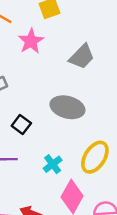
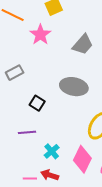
cyan cross: (53, 164) -> (52, 151), moved

